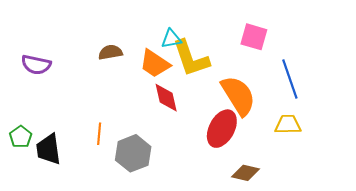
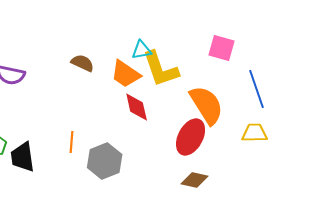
brown semicircle: (110, 52) -> (83, 63), turned 35
brown diamond: (246, 173) -> (195, 180), moved

